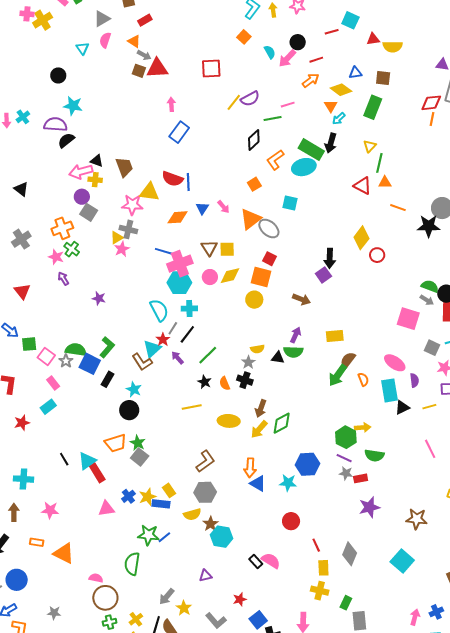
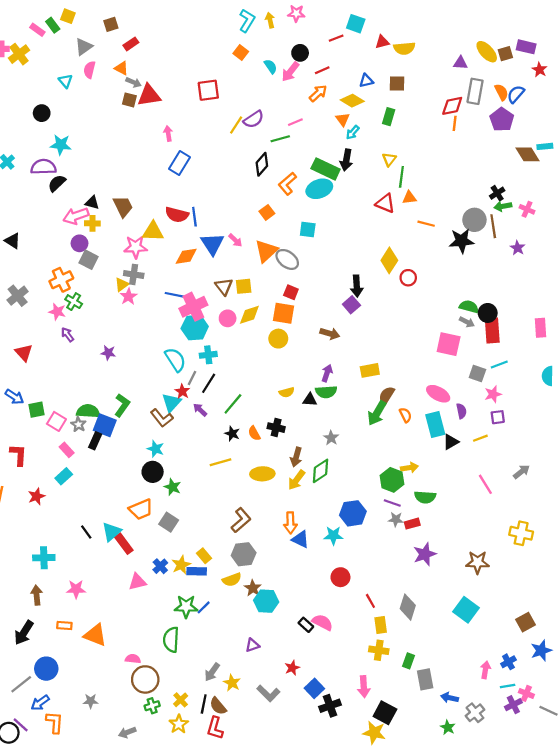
green rectangle: (373, 107) -> (389, 117), size x0.7
blue triangle: (202, 208) -> (212, 244), size x1.6
gray star: (248, 362) -> (331, 438), moved
black rectangle: (108, 379) -> (95, 441), moved
green star: (138, 443) -> (173, 487), moved

